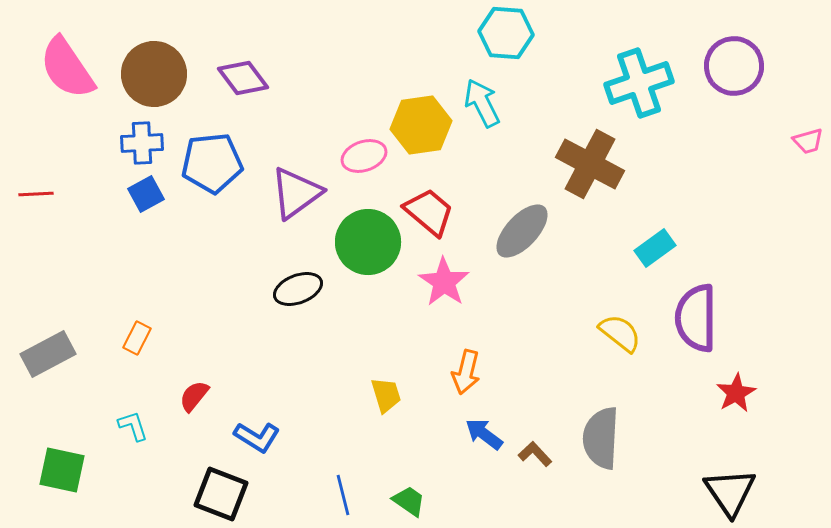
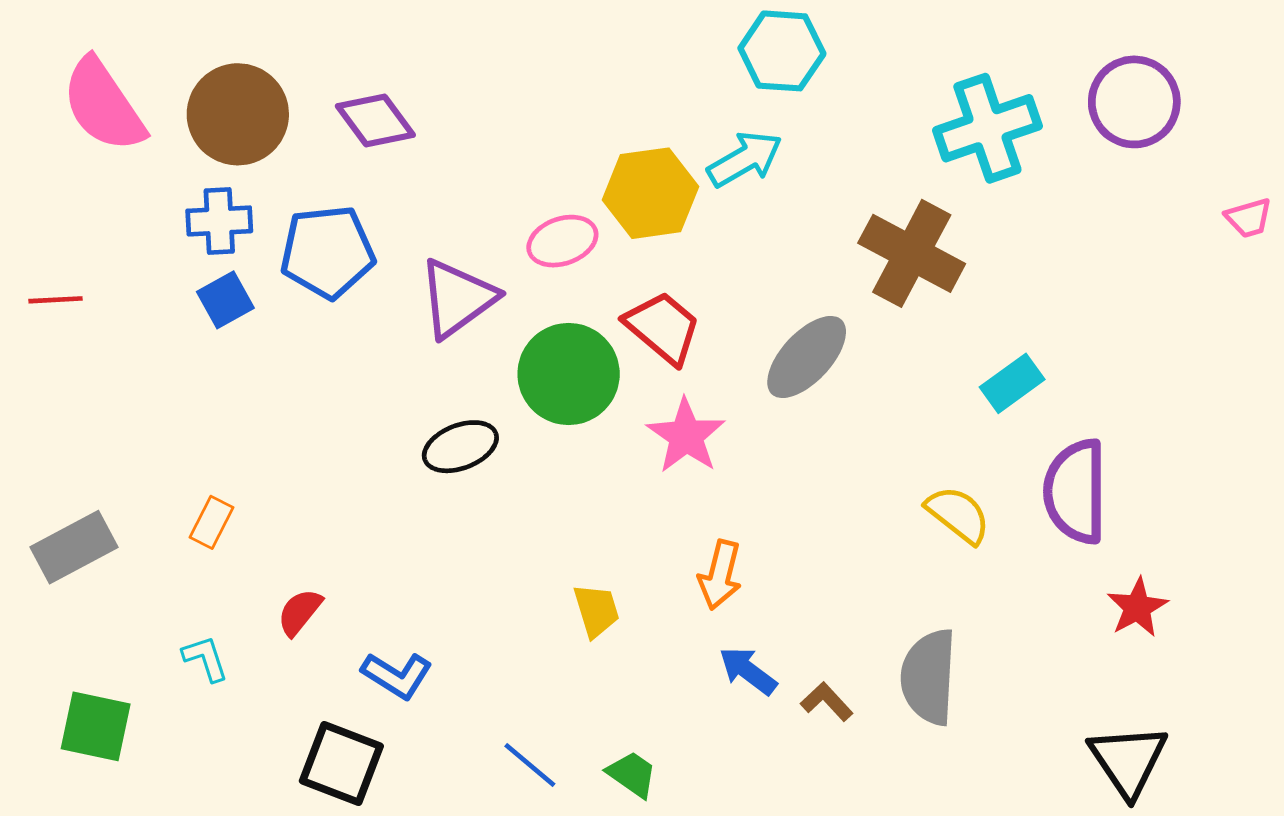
cyan arrow: (482, 103) -> (745, 159), turned 87
blue line: (343, 495) -> (530, 765), turned -36

